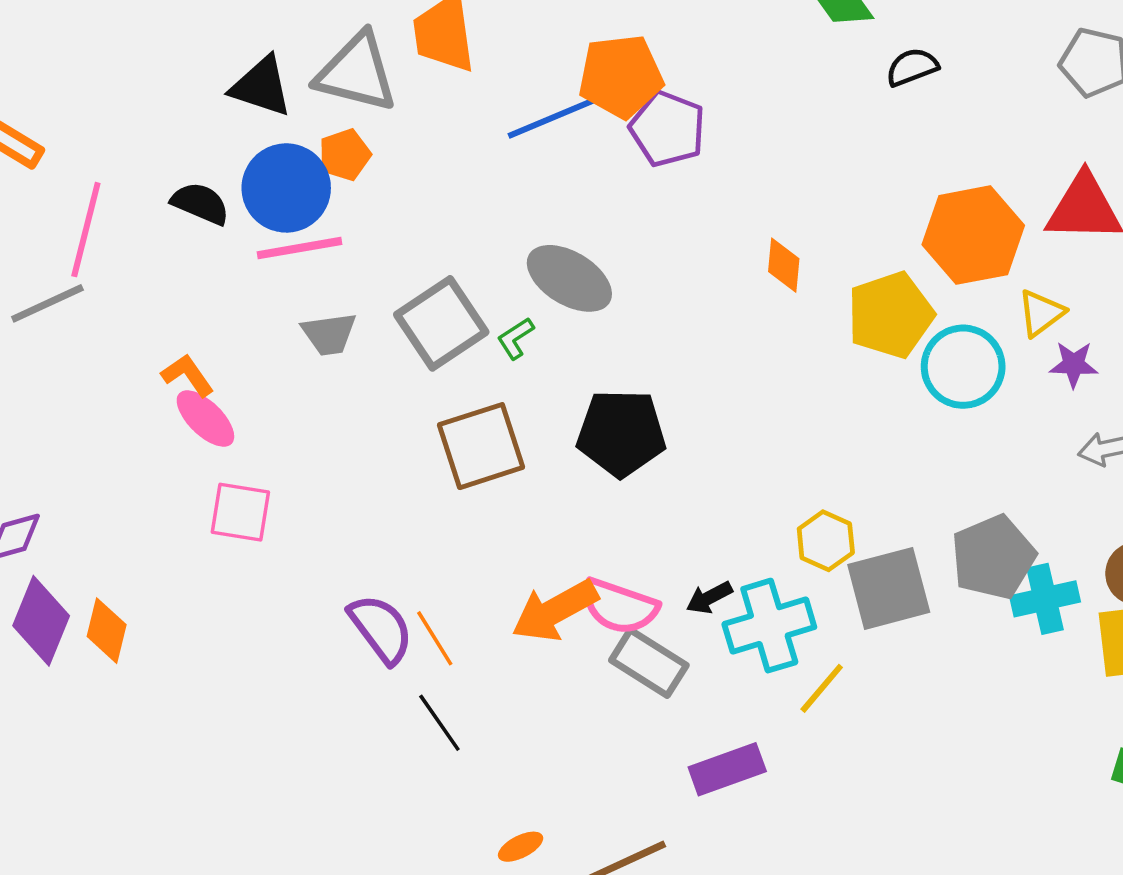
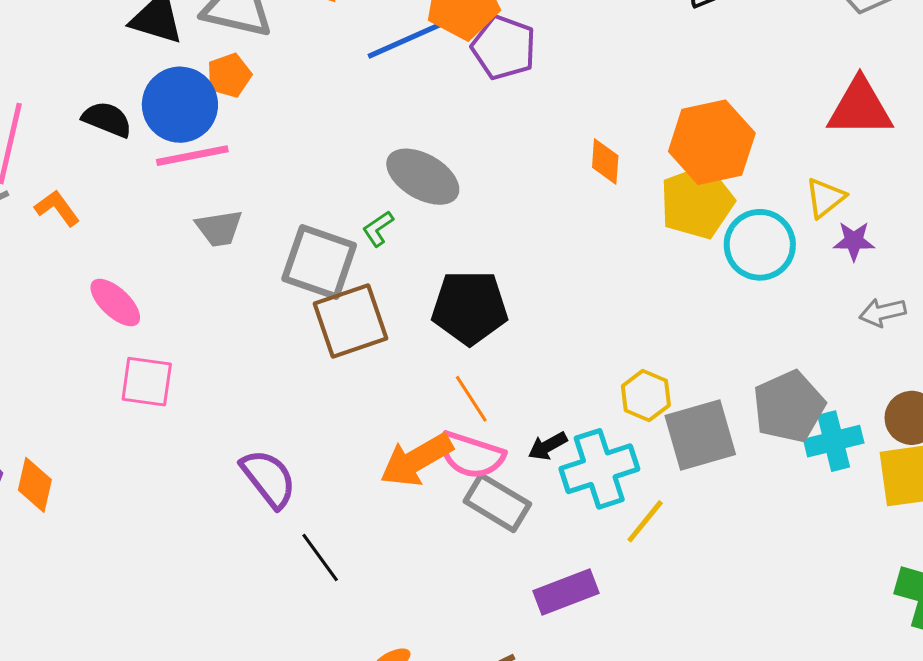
orange hexagon: (973, 235) -> (712, 142), moved
gray square: (441, 323) -> (319, 262), moved, turned -36
orange L-shape: (188, 375) -> (57, 208), moved
orange line: (435, 638) -> (471, 399), moved

